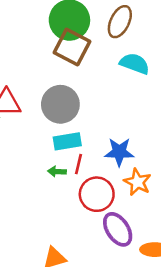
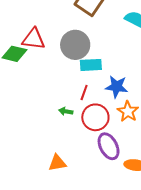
cyan rectangle: (67, 141) -> (91, 65), moved
green arrow: (57, 171) -> (66, 111), moved

